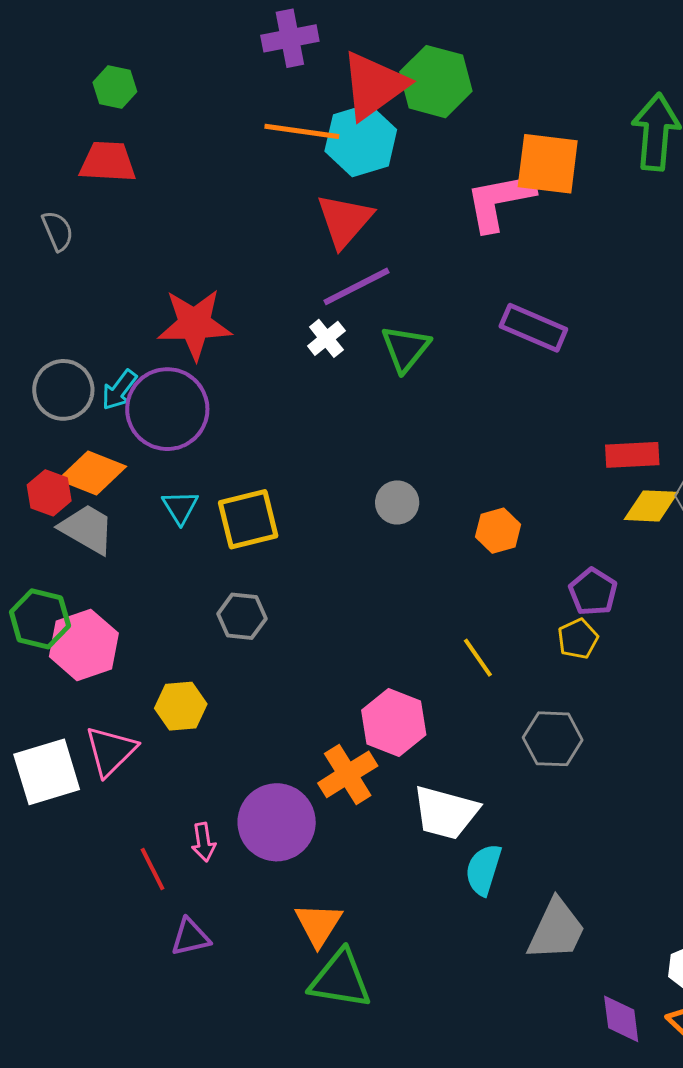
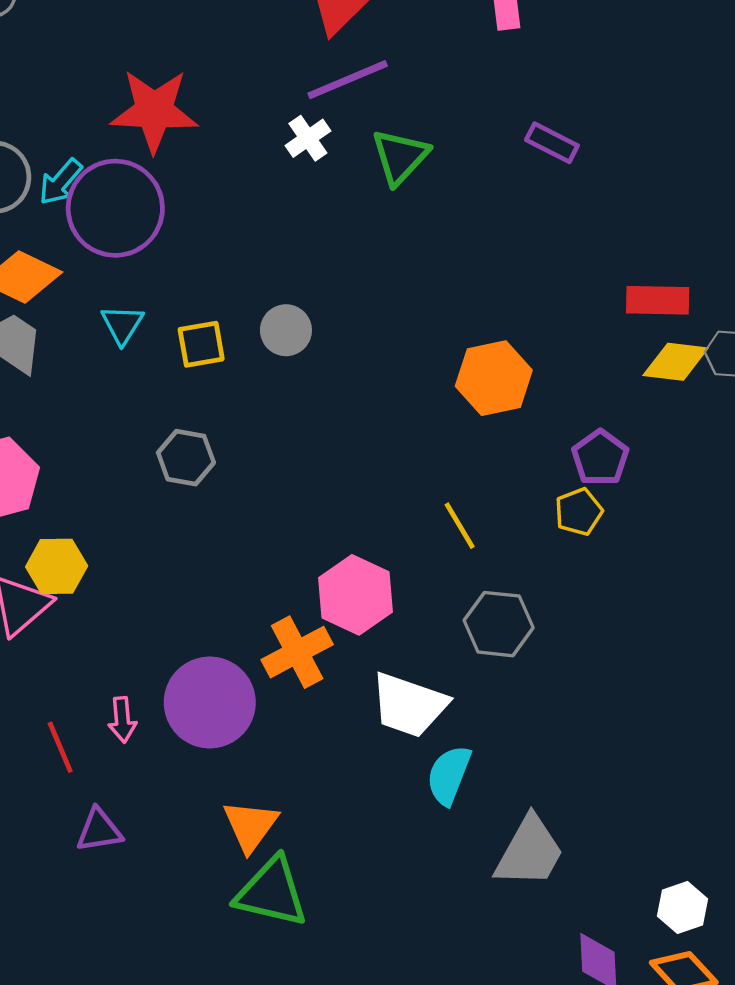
purple rectangle: (533, 328) -> (552, 143), size x0.7
gray circle: (397, 502) -> (286, 330), moved
yellow square: (248, 519) -> (201, 344), size x0.7
orange hexagon: (498, 531) -> (494, 378), size x1.4
yellow hexagon: (181, 706) -> (57, 566), moved
gray hexagon: (553, 739) -> (499, 624), moved

